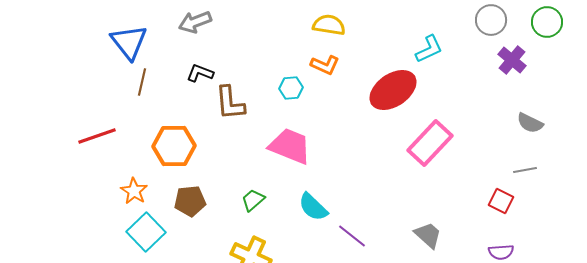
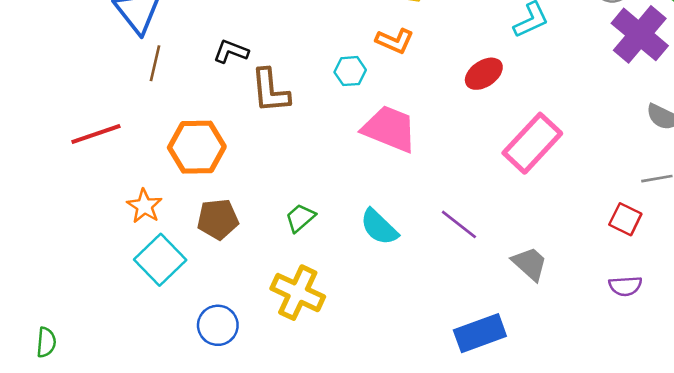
purple cross: (512, 60) -> (640, 34), size x1.5
red ellipse: (393, 90) -> (484, 74), size x0.6
pink trapezoid: (290, 146) -> (389, 129), moved
purple line: (352, 236) -> (459, 224), moved

